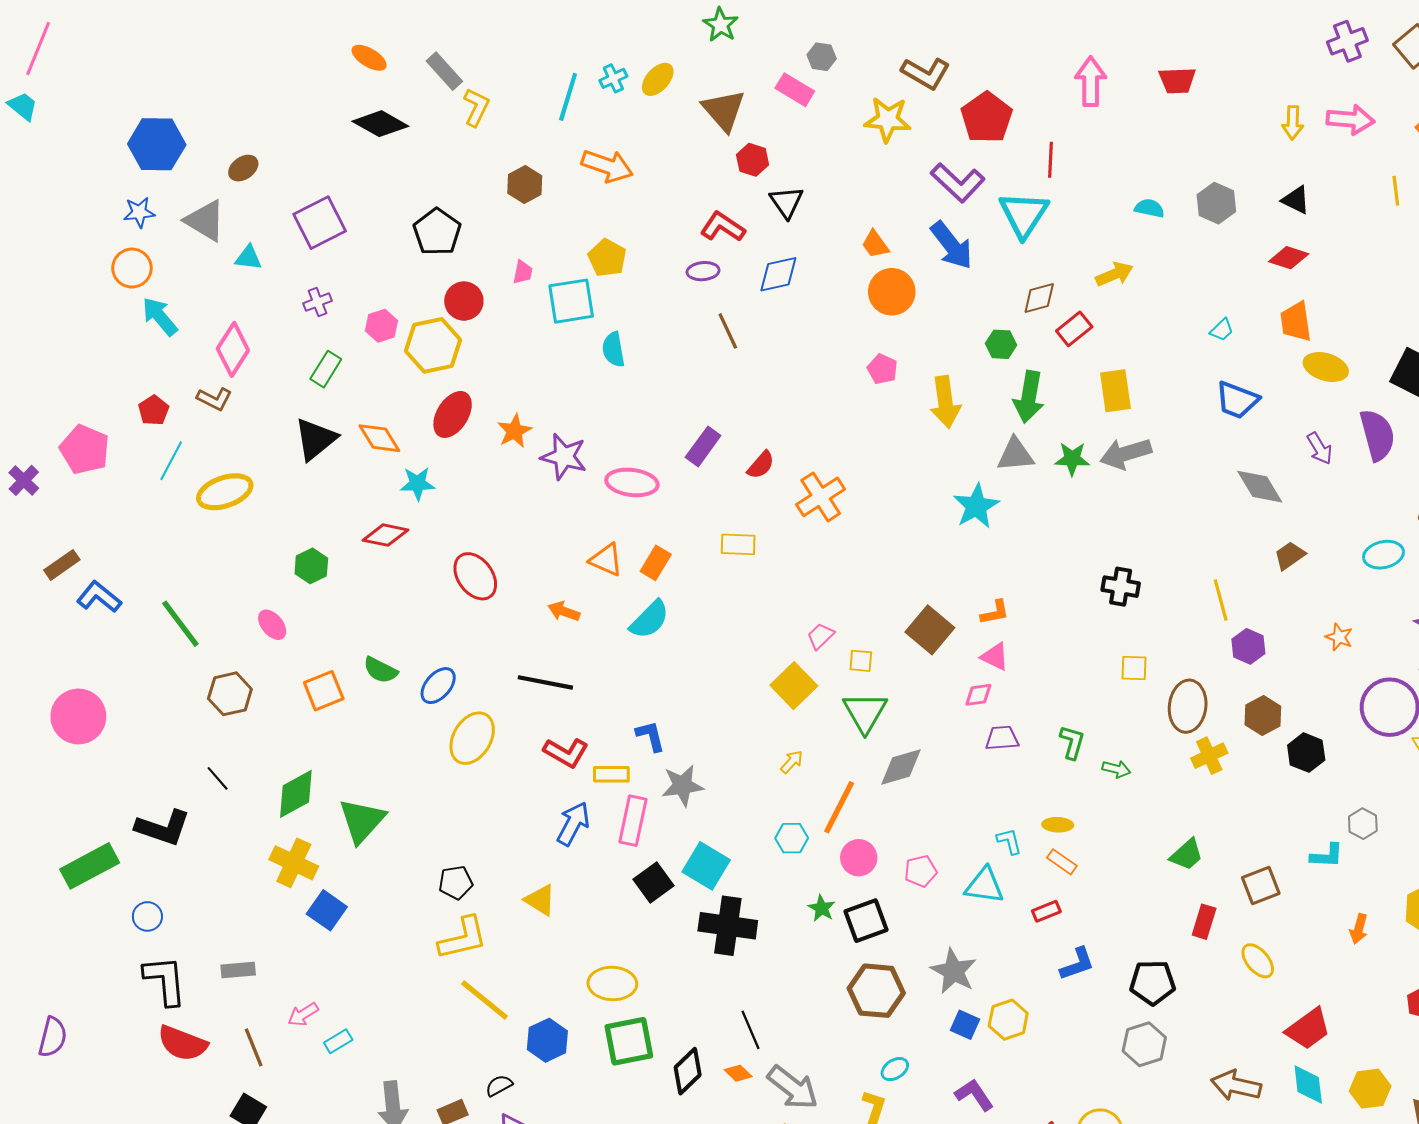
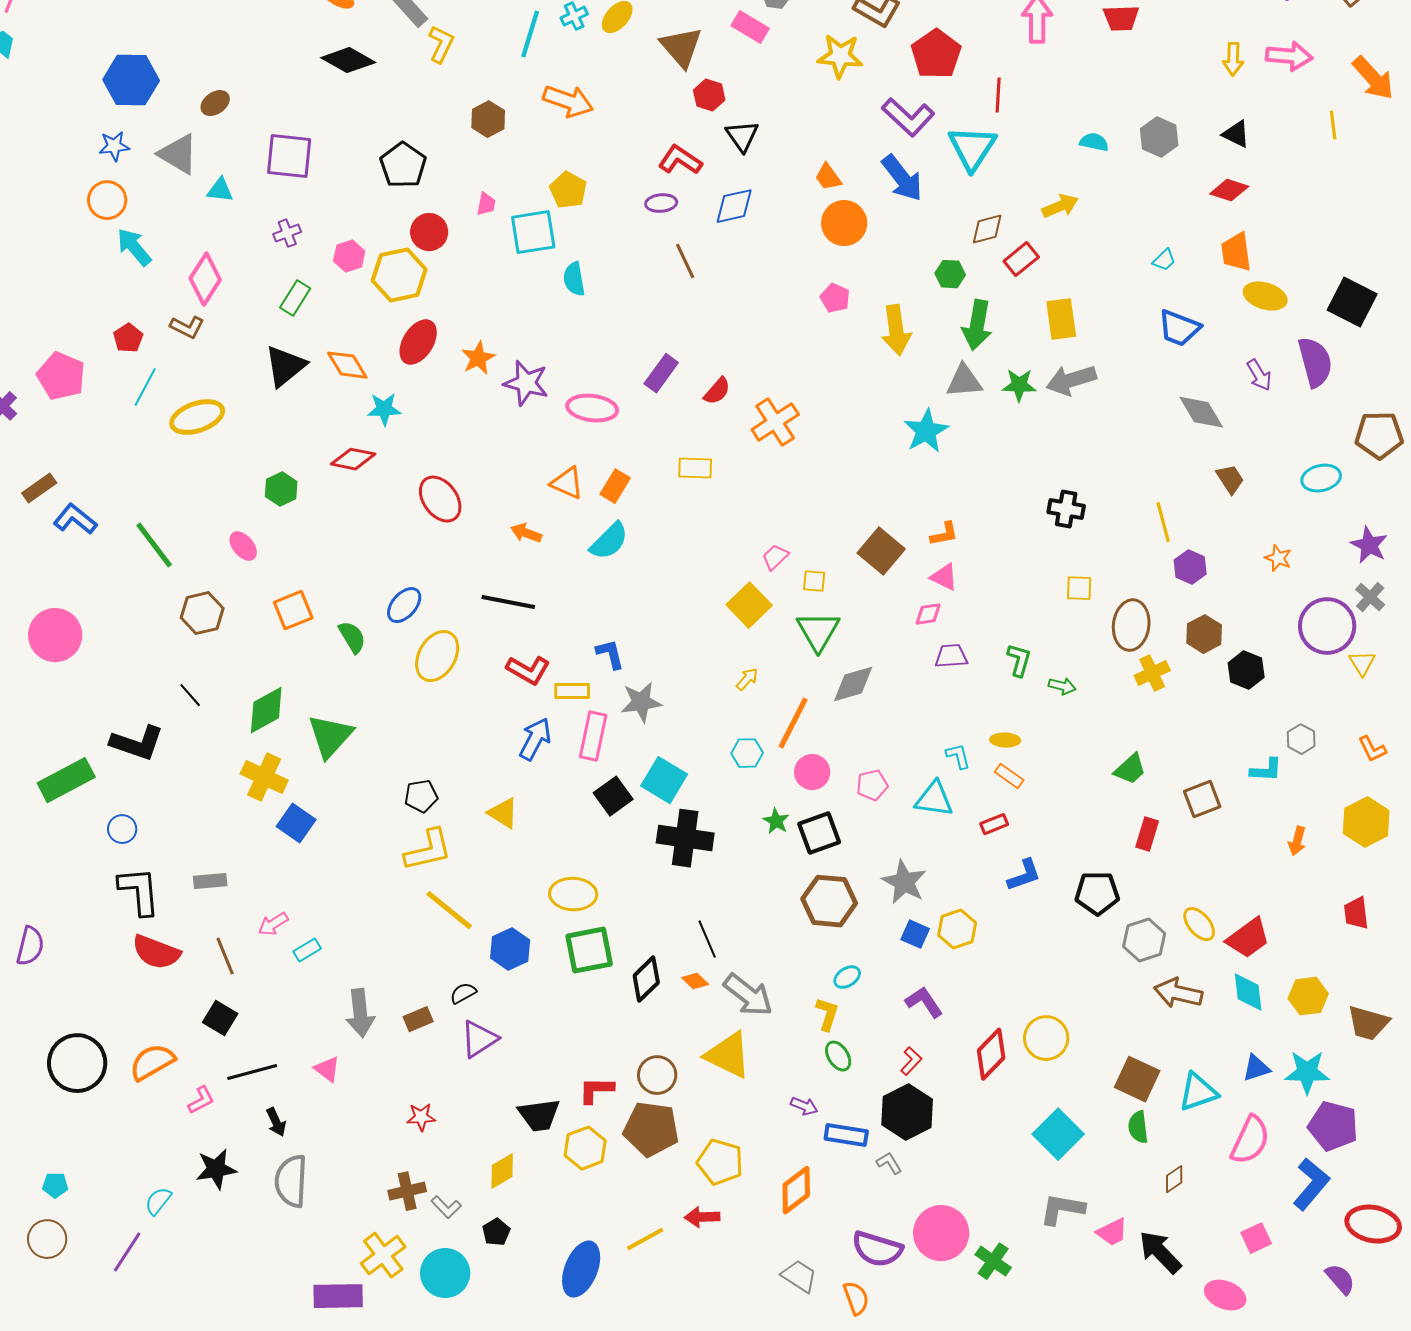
purple square: (320, 223) -> (289, 156), turned 33
brown trapezoid: (1290, 556) -> (1230, 479), turned 92
green semicircle: (380, 670) -> (352, 637), moved, turned -148
yellow ellipse: (1258, 961) -> (1199, 924), moved
gray hexagon: (1144, 1044) -> (1144, 940), moved

